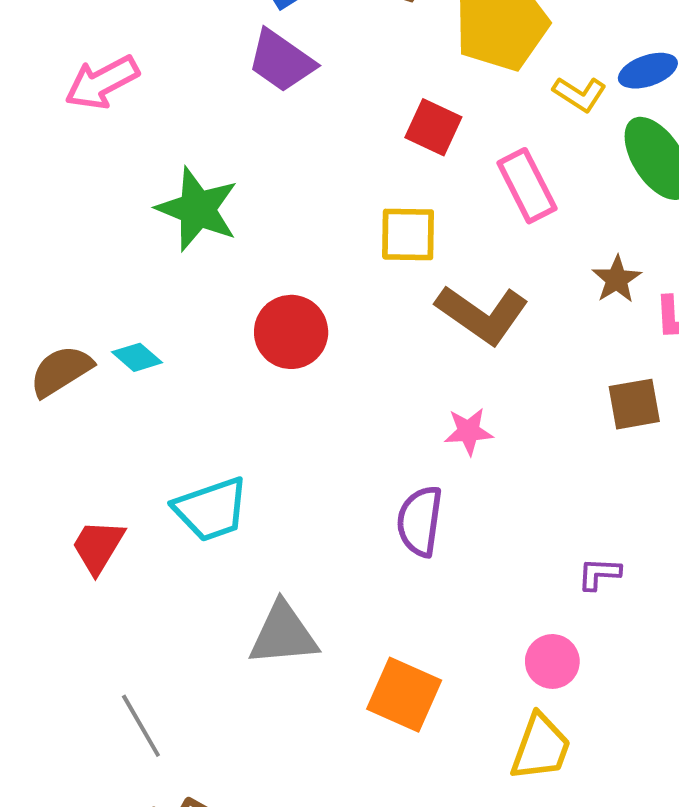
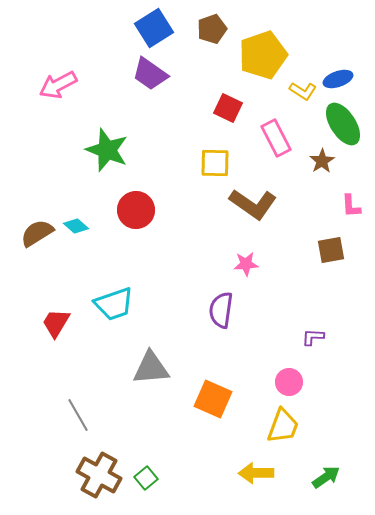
brown star: (617, 279) -> (322, 161), moved
red circle: (291, 332) -> (136, 210), moved

